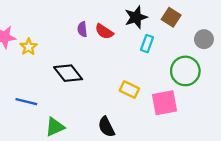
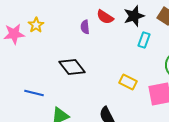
red semicircle: (104, 31) -> (105, 17), moved
yellow star: (29, 47) -> (36, 25), moved

